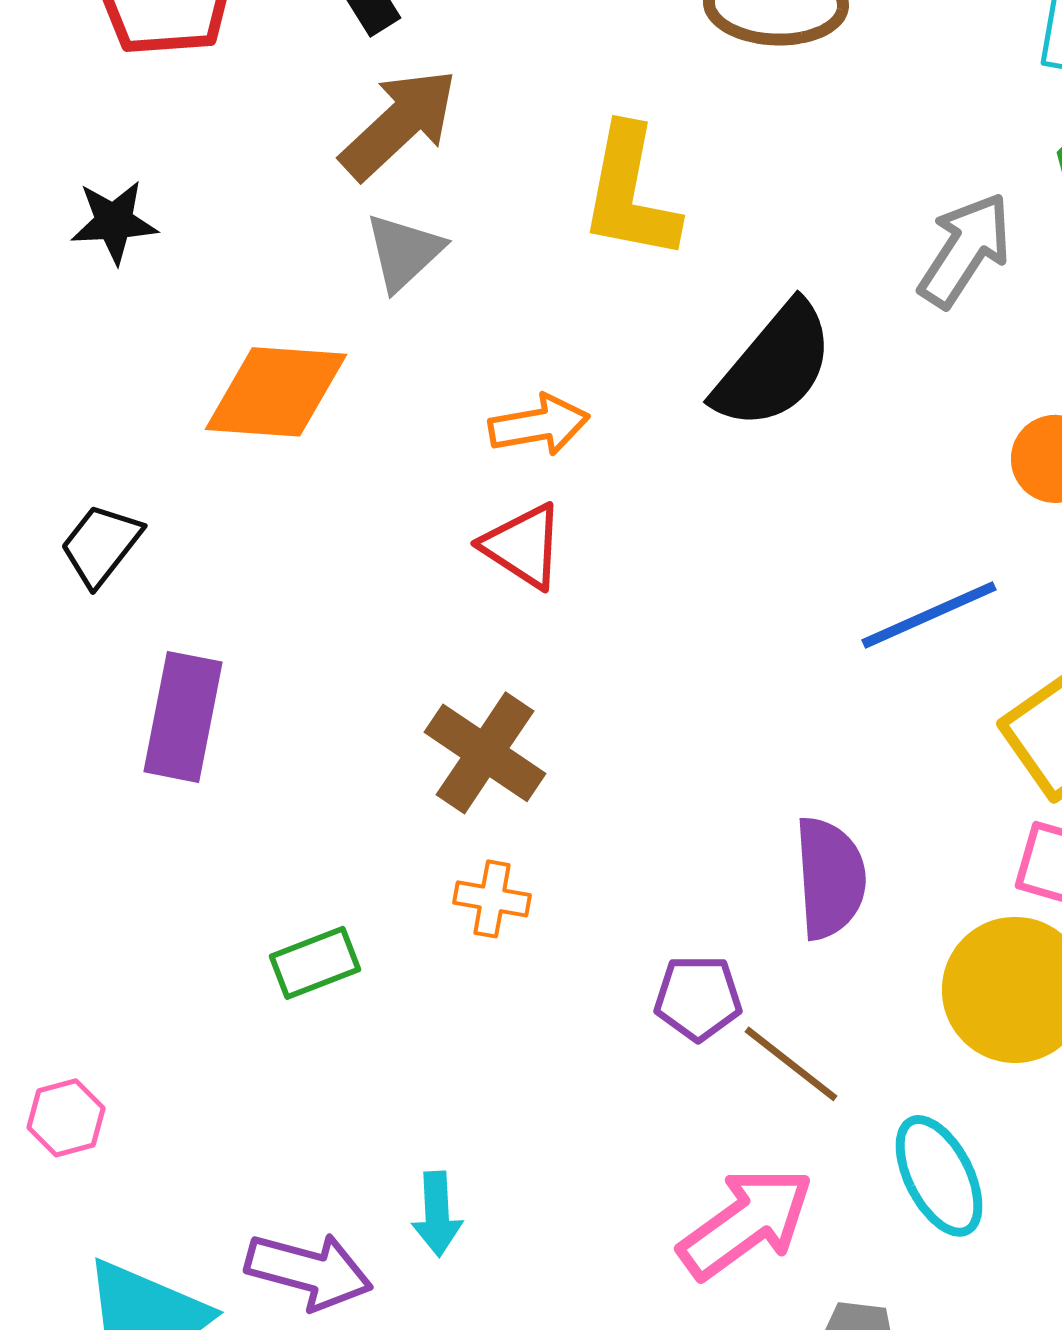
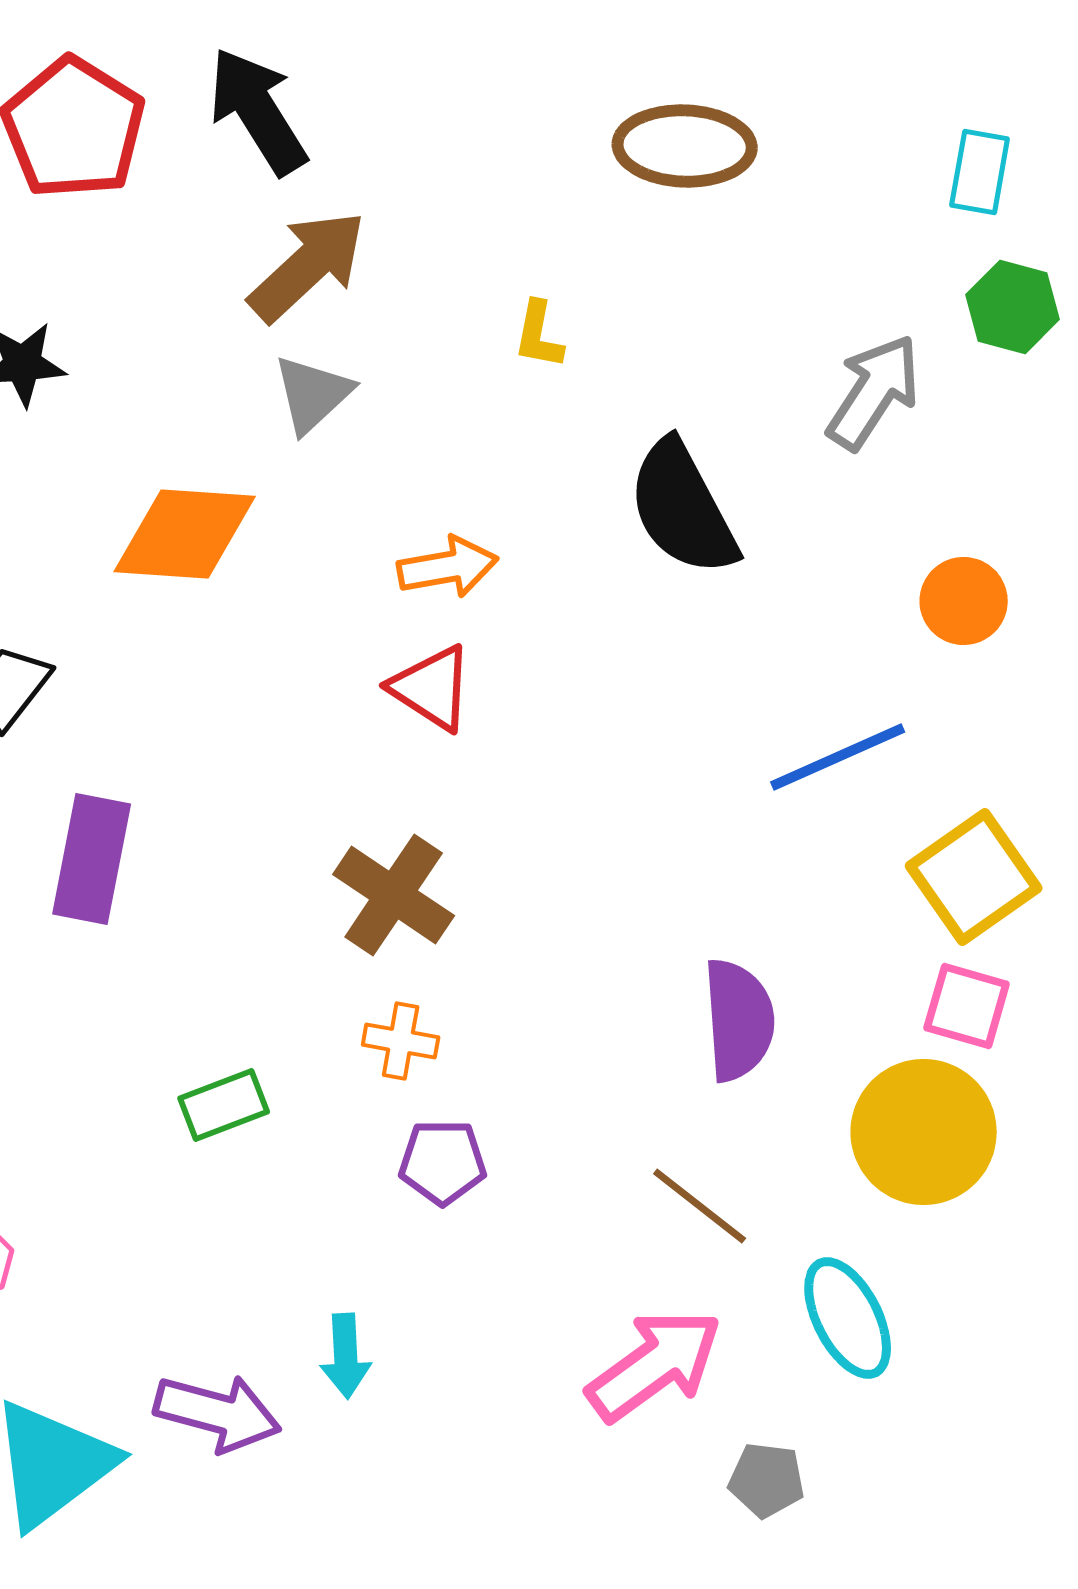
yellow L-shape: (630, 193) -> (539, 335), size x0.5
black semicircle: (774, 366) -> (683, 508), turned 112
purple pentagon: (698, 998) -> (443, 1162), moved

